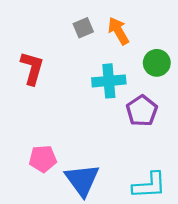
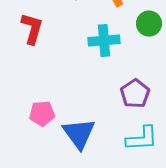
purple pentagon: (142, 111) -> (135, 94), moved

